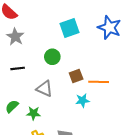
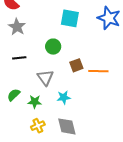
cyan square: (69, 28) -> (70, 18), turned 30
gray triangle: (44, 89) -> (45, 78), turned 30
cyan star: (82, 100) -> (64, 97), moved

